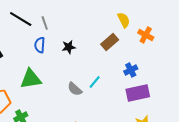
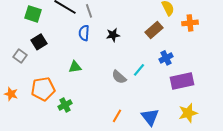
orange cross: (146, 35) -> (190, 23), turned -35
blue cross: (131, 70) -> (166, 58), moved
green triangle: (31, 79) -> (75, 67), size x0.6

